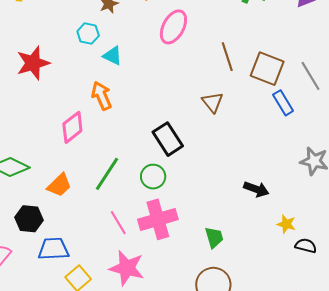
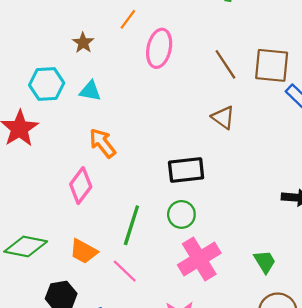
cyan hexagon: (88, 34) -> (47, 84), moved, size x1.4
cyan triangle: (113, 56) -> (90, 91), moved
black rectangle: (168, 139) -> (186, 170), turned -48
orange trapezoid: (59, 185) -> (84, 251), turned 88
pink line: (118, 223) -> (125, 271), moved

